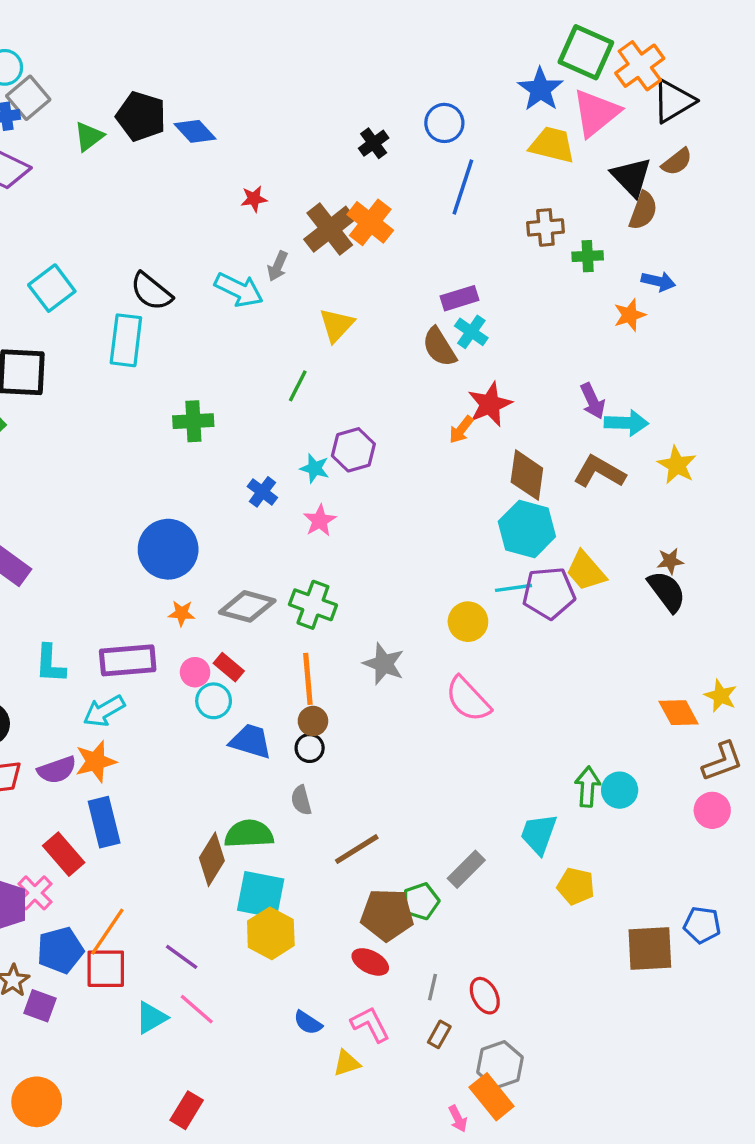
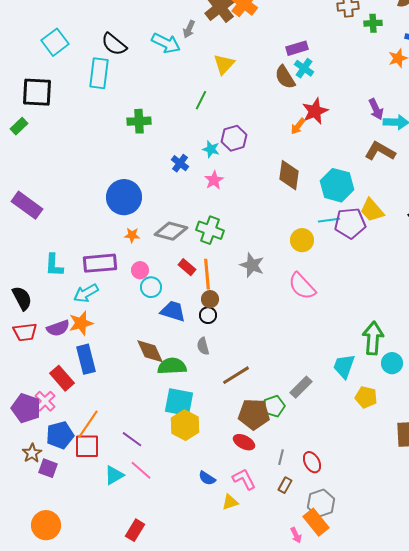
brown diamond: (527, 475) -> (289, 175), moved
red rectangle: (229, 667) -> (187, 267), moved
green arrow: (588, 787) -> (373, 338), size x1.4
cyan circle: (620, 790) -> (392, 363), moved
brown diamond: (212, 859) -> (150, 351), moved, turned -56

